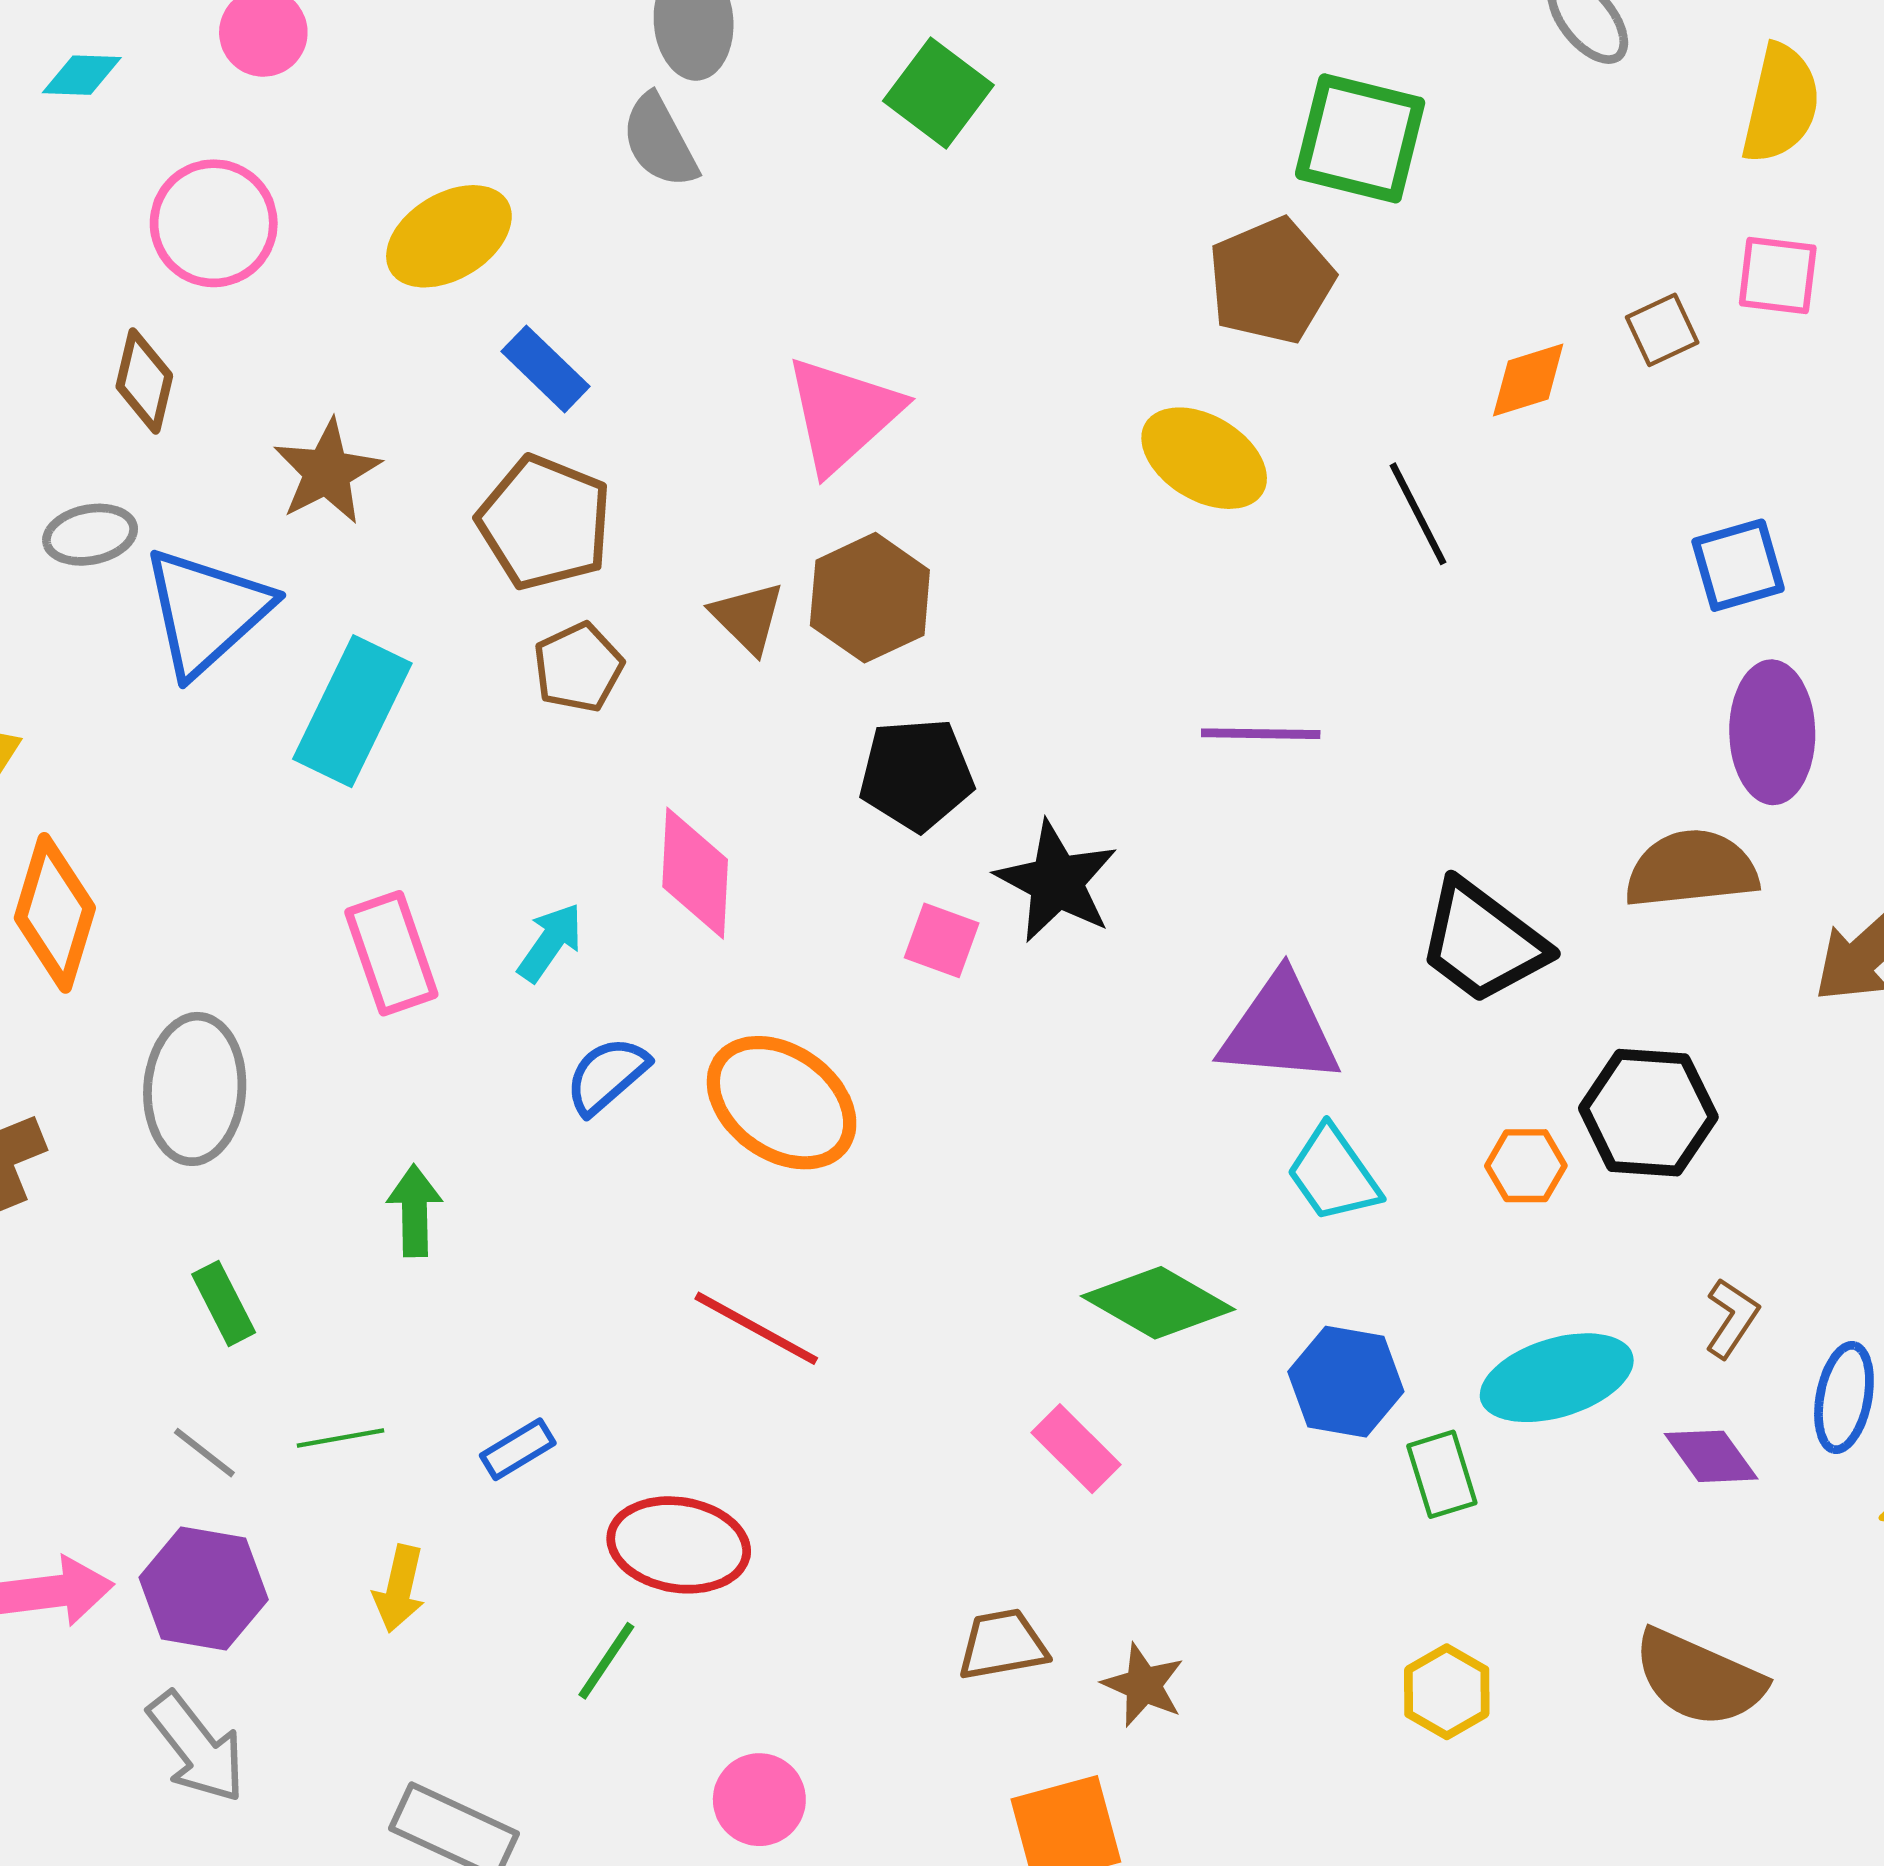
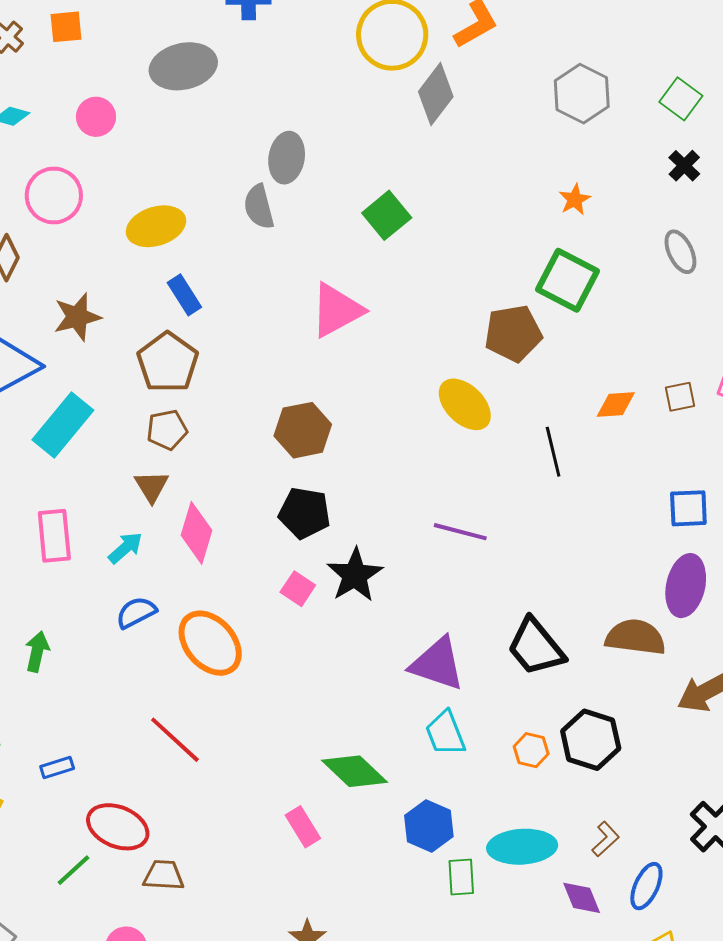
pink triangle: (843, 414) -> (337, 310), moved
brown triangle: (748, 617) -> (151, 486), moved
brown trapezoid: (1003, 1645) -> (164, 875), moved

